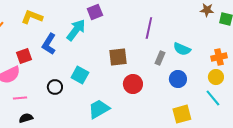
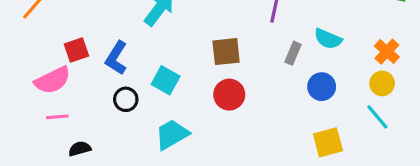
blue L-shape: (49, 44) -> (116, 58), moved
orange cross: (219, 57) -> (387, 52), turned -35
red circle: (133, 84) -> (229, 95), moved
pink line: (20, 98) -> (57, 117), moved
cyan trapezoid: (99, 109) -> (172, 134), moved

